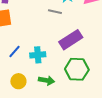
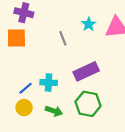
gray line: (55, 12) -> (63, 38), moved, turned 48
blue line: (14, 51) -> (26, 88), moved

